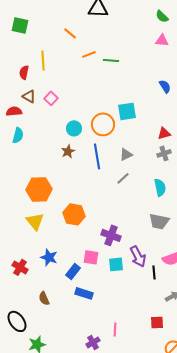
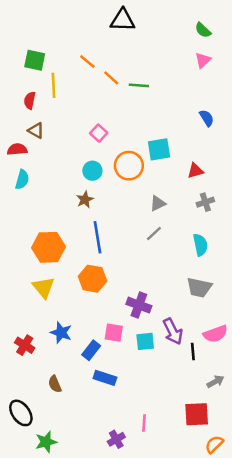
green square: (20, 25) -> (35, 60), moved
orange line: (70, 33) -> (87, 62), moved
pink triangle: (162, 40) -> (203, 60), turned -48
orange line: (89, 54) -> (111, 78), turned 64
pink square: (51, 98) -> (99, 133), moved
red triangle: (164, 133) -> (195, 171), moved
blue line: (97, 156) -> (97, 237), moved
red square: (157, 322) -> (197, 414), size x1.5

